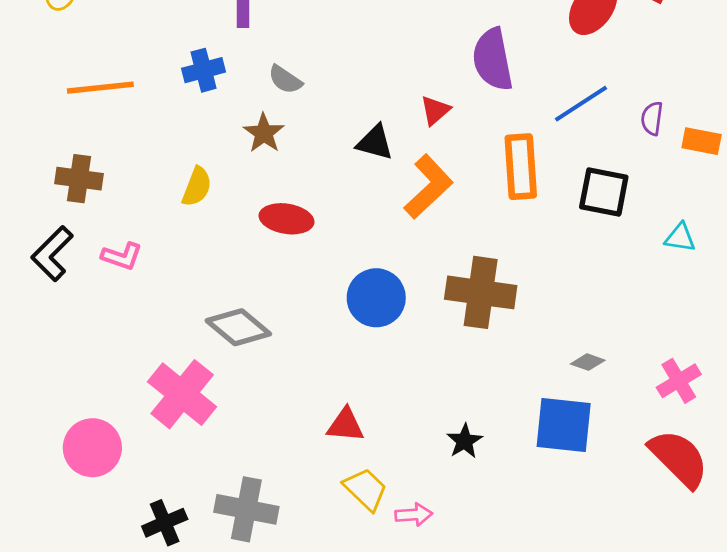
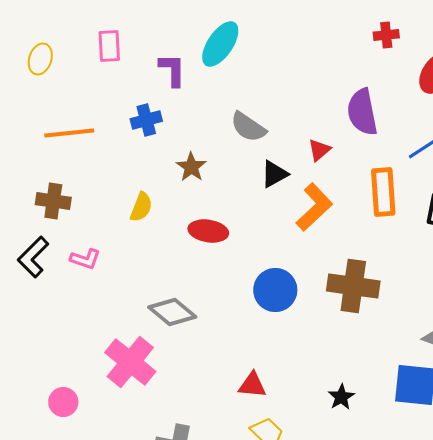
gray semicircle: (285, 80) -> (248, 127), moved, size x1.4
black triangle: (375, 142) -> (274, 174), turned -44
pink circle: (92, 448) -> (63, 402), size x0.7

